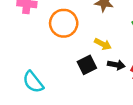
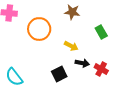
black square: (87, 65) -> (59, 74), moved

